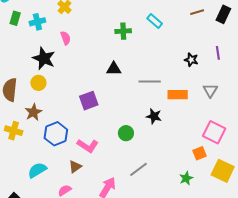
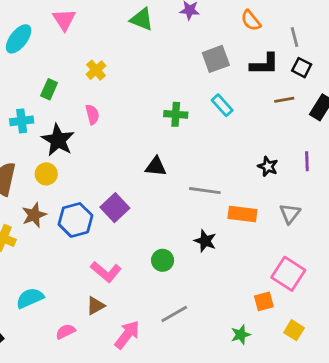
green rectangle: (15, 18) -> (49, 89), moved
cyan cross: (37, 22) -> (22, 121), moved
purple square: (89, 101) -> (115, 208), turned -30
blue hexagon: (56, 134) -> (75, 220), moved
brown triangle: (75, 167) -> (96, 306), moved
yellow square: (223, 171) -> (294, 330), size x0.6

